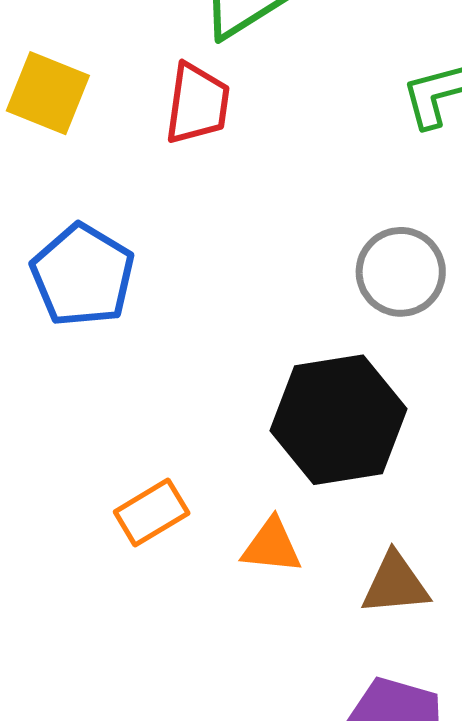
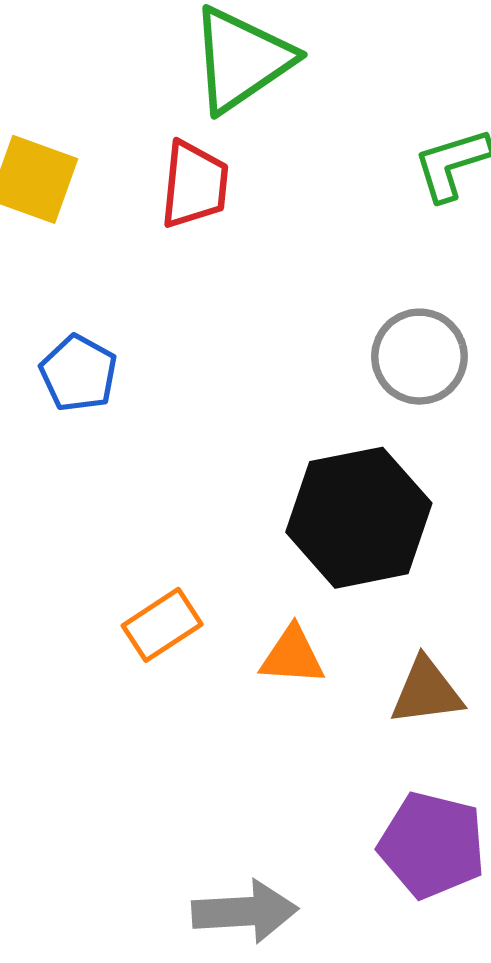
blue pentagon: (83, 275) -> (79, 373), size x0.7

